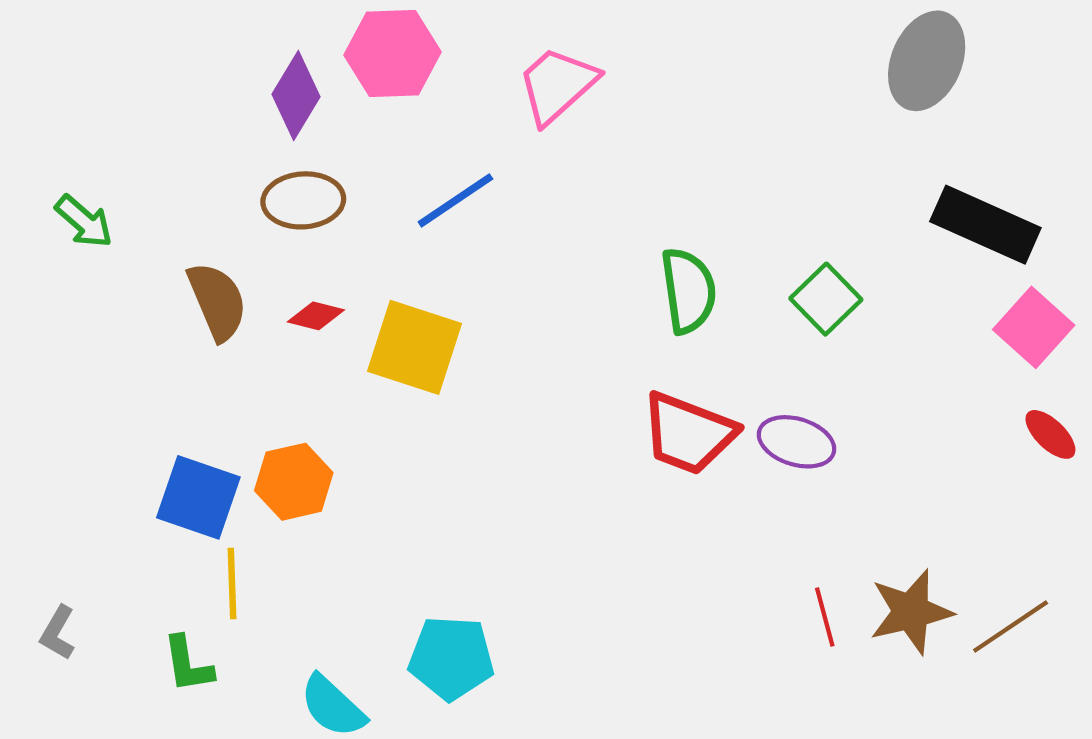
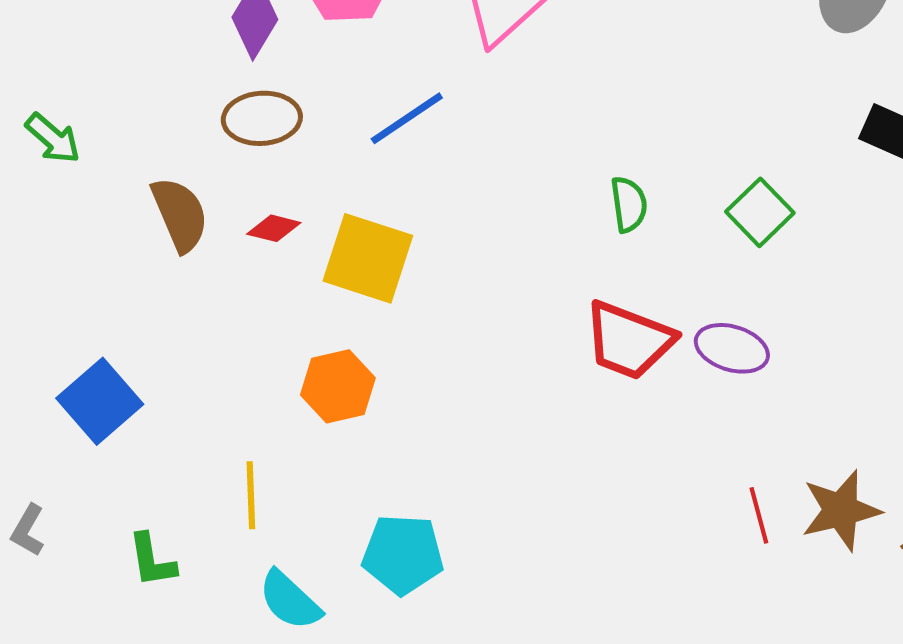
green semicircle: (688, 291) -> (629, 204), size x0.7
orange hexagon: (294, 482) -> (338, 386), moved
blue square: (198, 497) -> (100, 401), moved, turned 30
yellow line: (232, 583) -> (251, 495), moved

